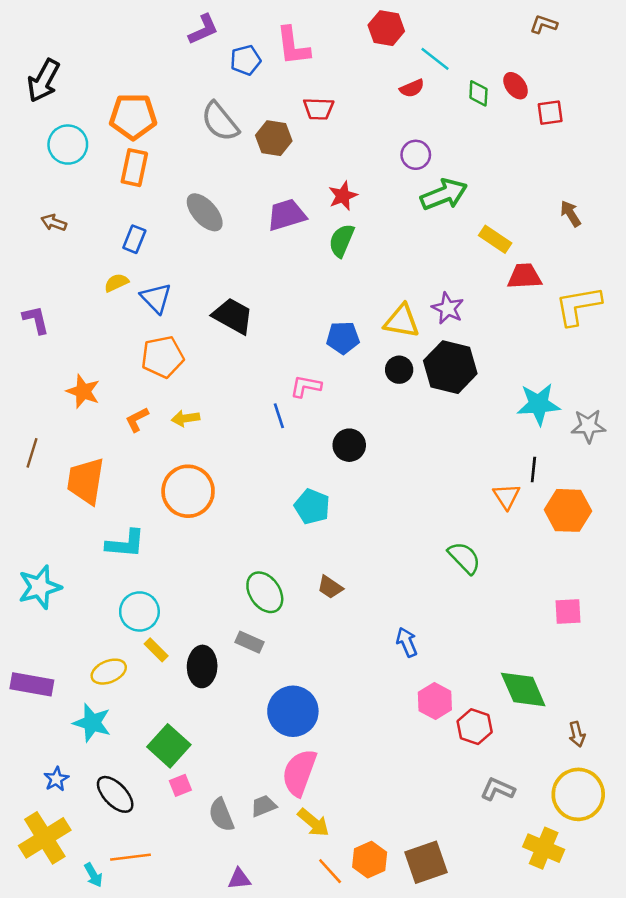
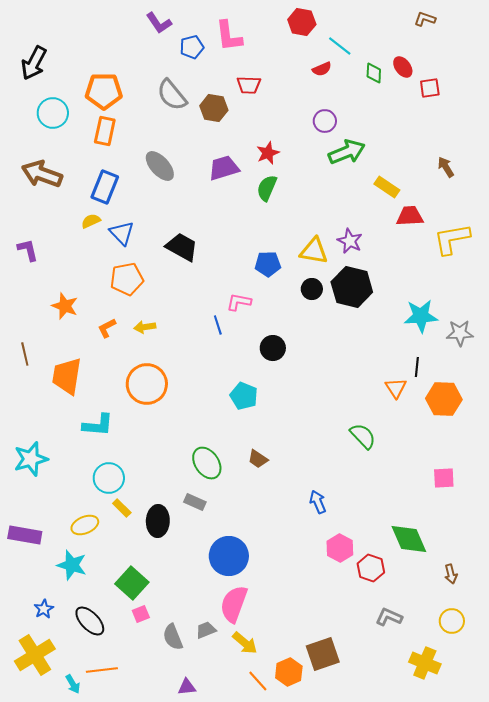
purple L-shape: (203, 29) -> (159, 23), turned 80
brown arrow: (54, 223) -> (42, 174), size x2.0
blue rectangle: (134, 239) -> (105, 187), size x1.5
brown line: (32, 453) -> (25, 354), turned -30
yellow circle: (578, 794) -> (452, 621), size x0.6
brown square: (426, 862) -> (323, 654), moved

